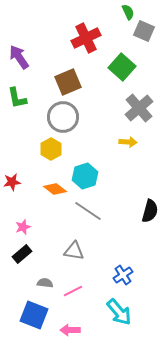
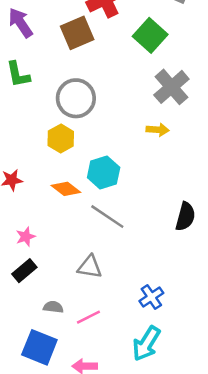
brown square: (68, 82) -> (77, 33), moved
cyan arrow: (119, 312) -> (146, 344), turned 72

